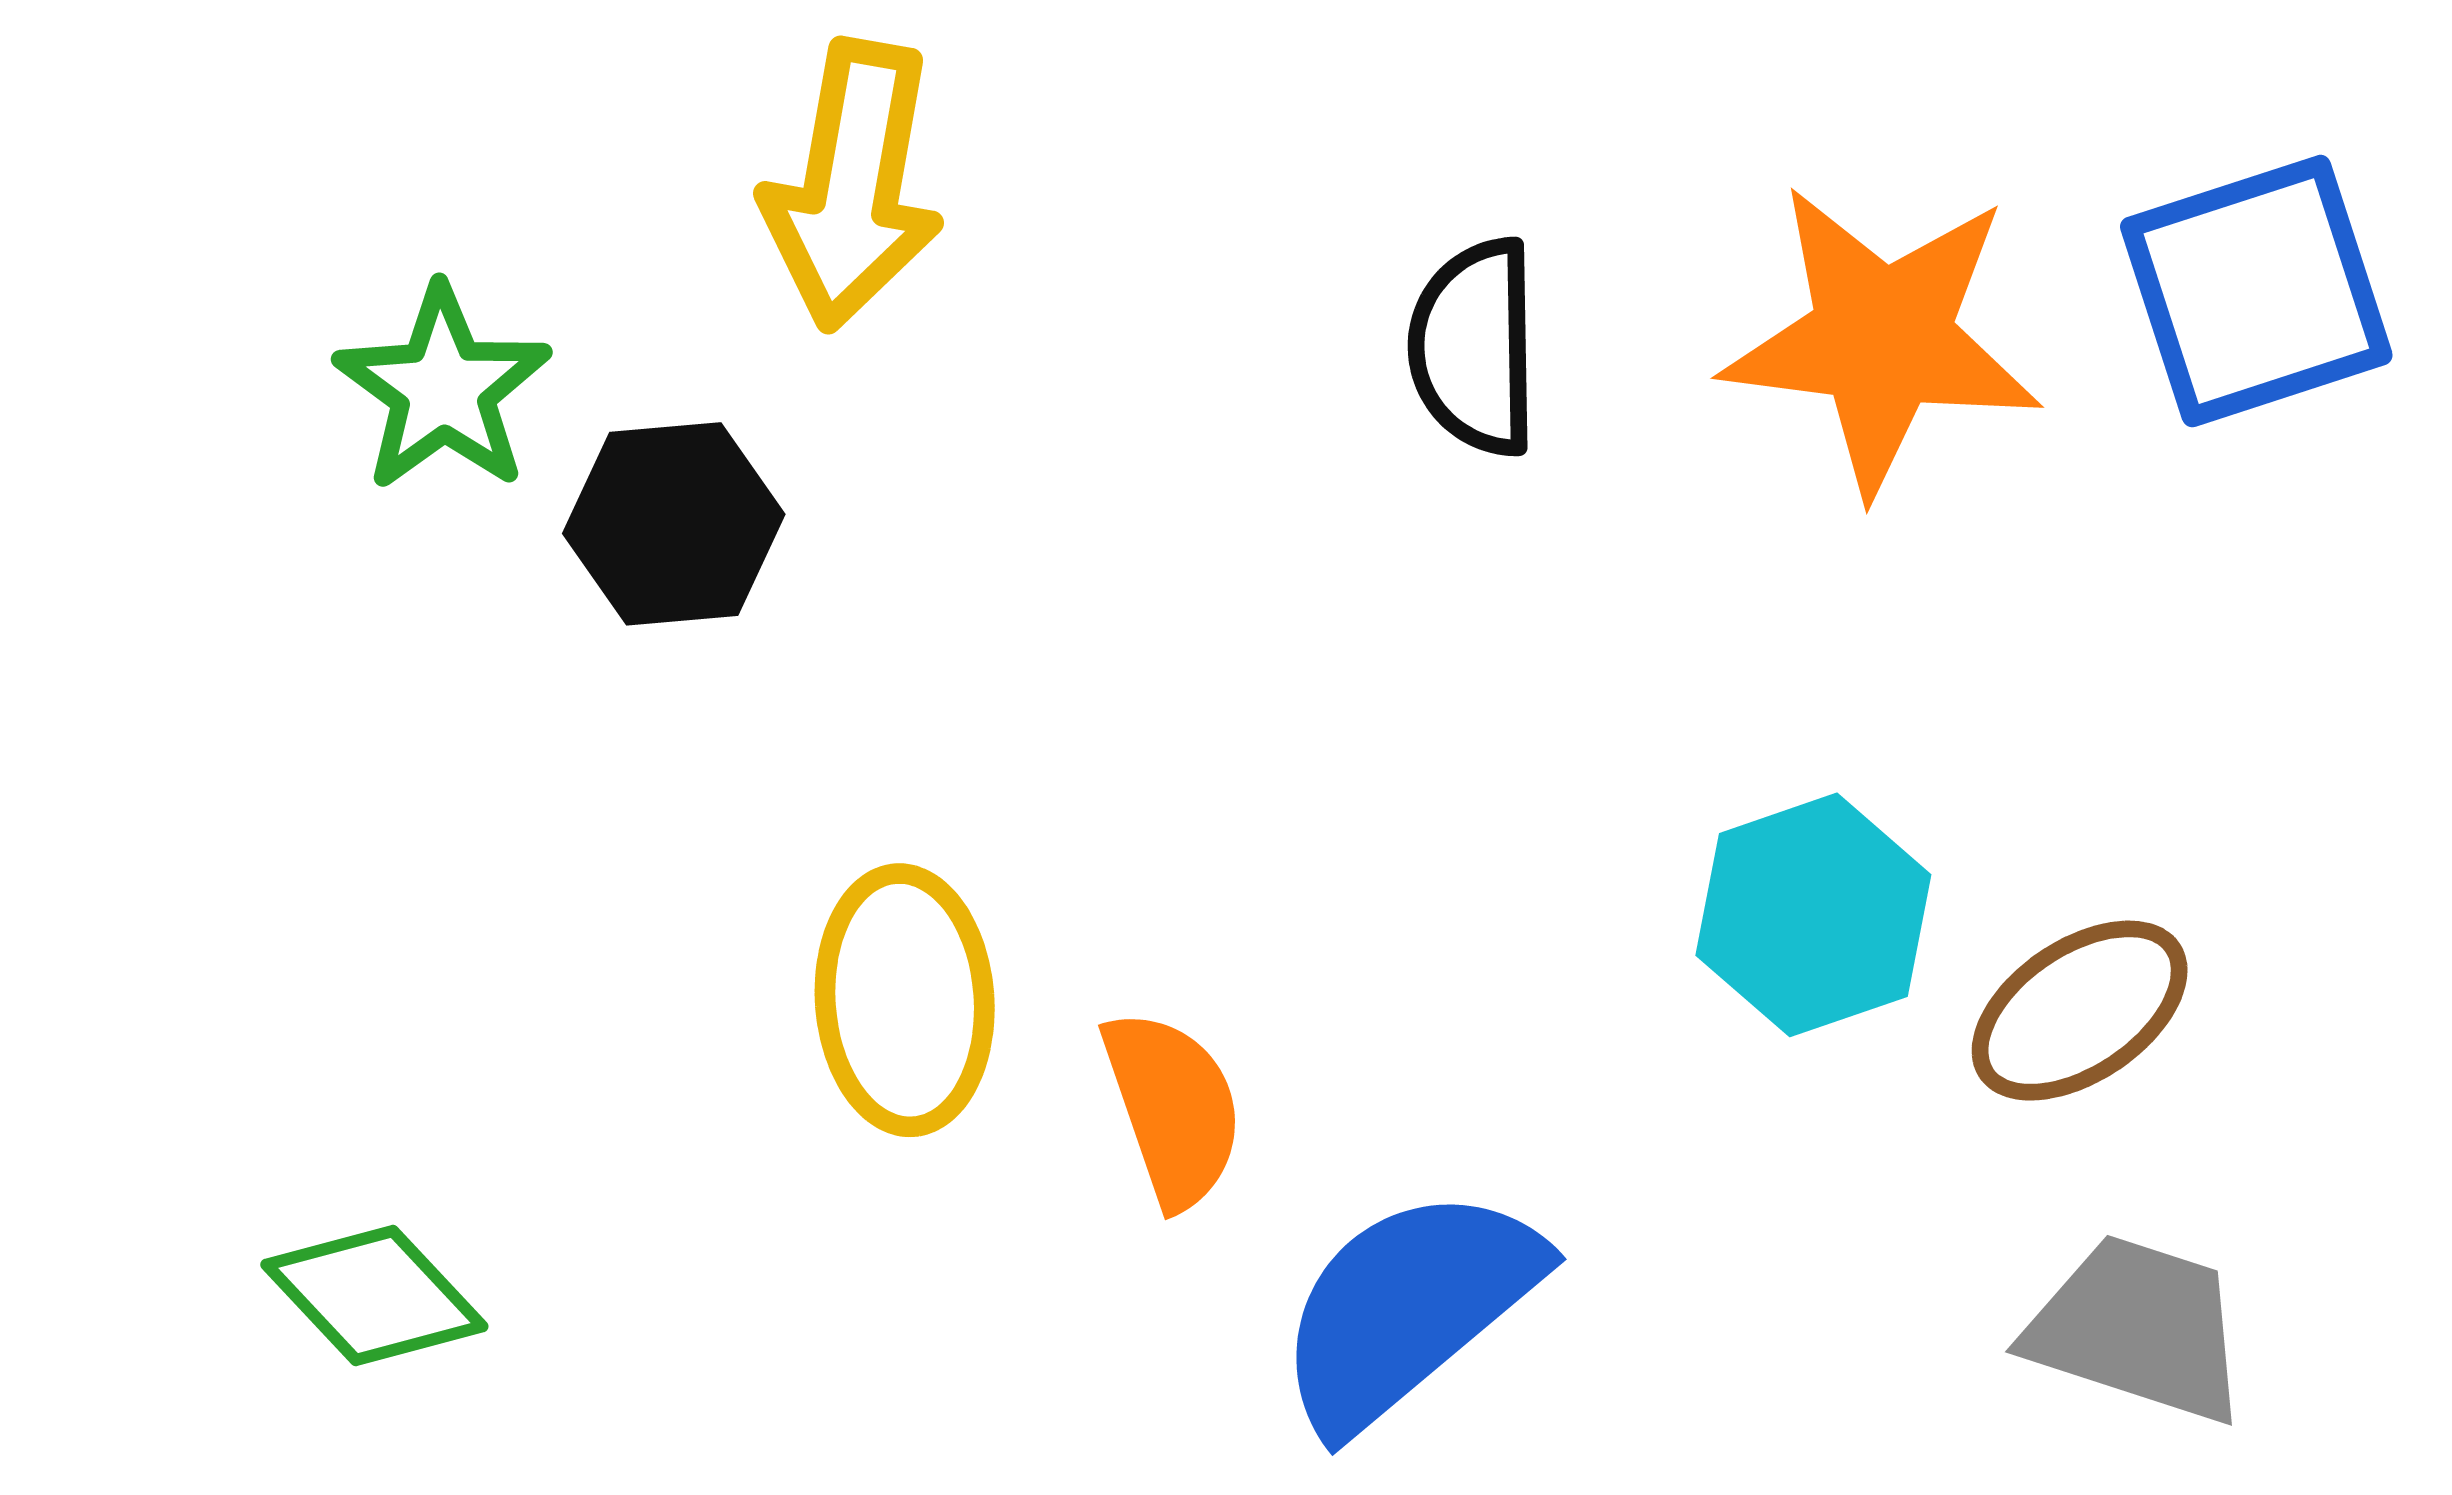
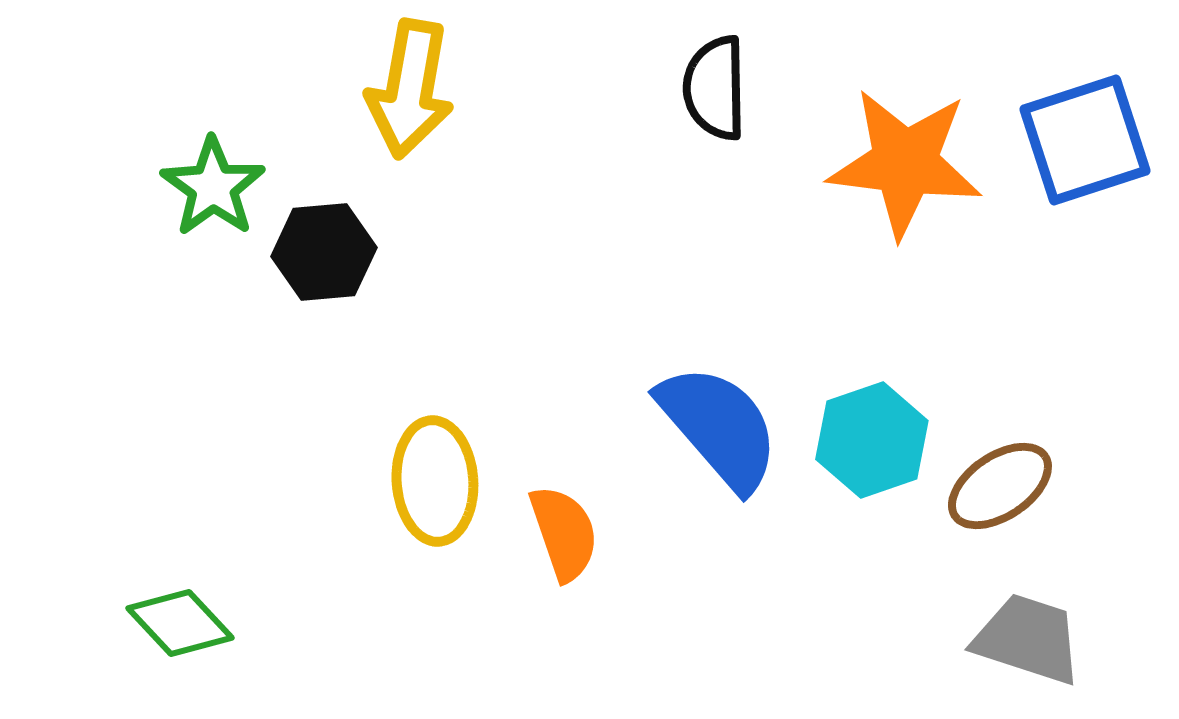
black semicircle: (1474, 347) -> (715, 88), moved
blue semicircle: (1408, 1308) -> (719, 427), moved, turned 89

